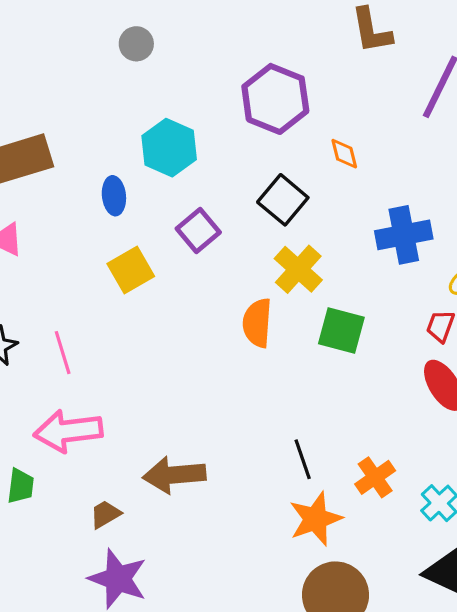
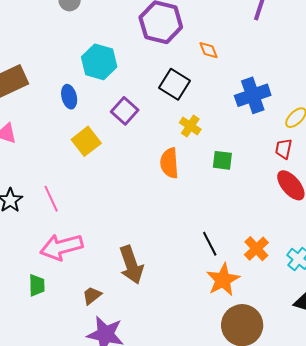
yellow cross: (298, 269) -> (190, 126), size x0.7
green square: (341, 330) -> (222, 160), size x0.7
brown arrow: (174, 475) -> (131, 265), turned -96

